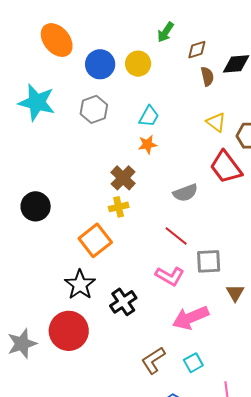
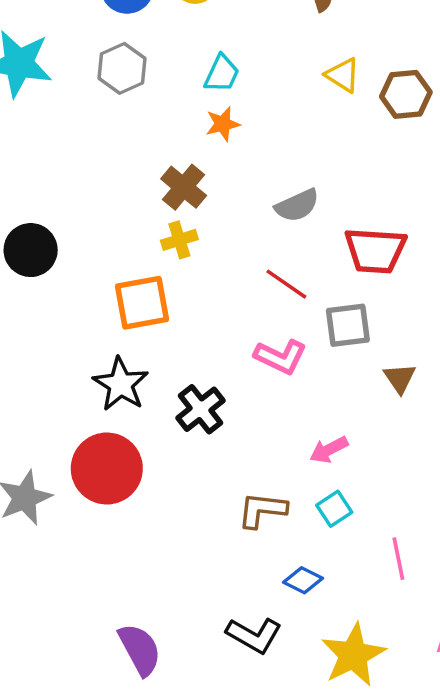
red trapezoid: (226, 167) -> (375, 251), moved, turned -45
orange square: (95, 240) -> (142, 303), turned 32
pink arrow: (191, 318) -> (329, 450), moved, size x0.6
brown L-shape: (153, 360) -> (262, 510), turned 44

